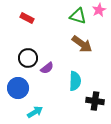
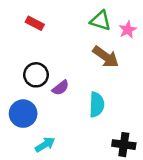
pink star: (99, 10) -> (128, 30), moved
black cross: (95, 101) -> (124, 145), moved

